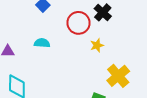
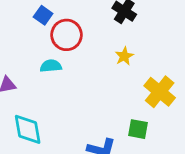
red circle: (78, 23) -> (67, 35), moved

